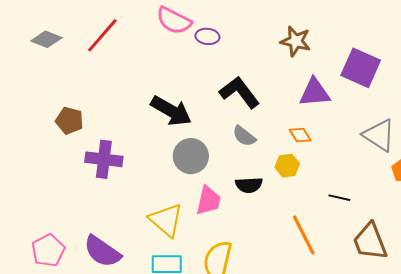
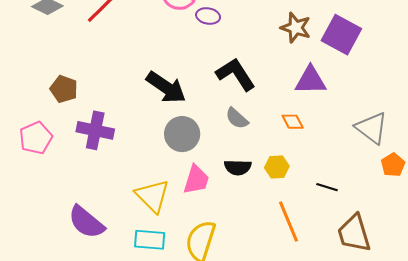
purple square: (361, 68) -> (341, 35), moved
yellow hexagon: (287, 166) -> (277, 167), moved
pink pentagon: (48, 250) -> (36, 138), moved

